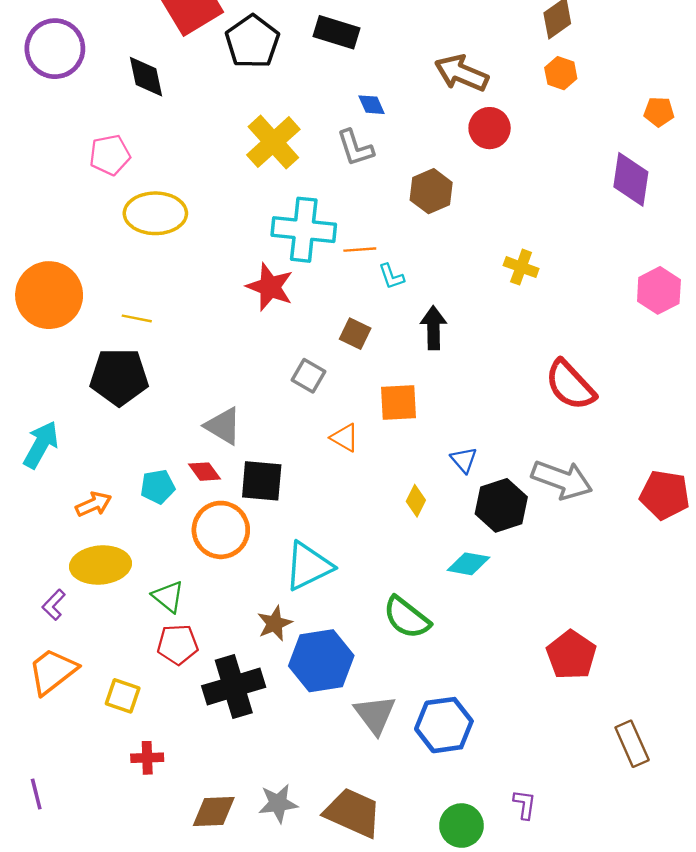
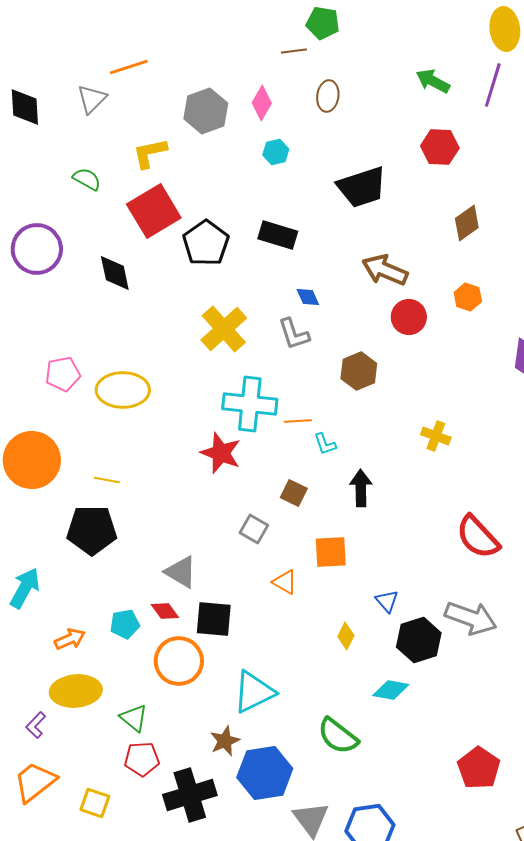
orange hexagon: (561, 73) -> (468, 297), moved
pink pentagon: (110, 155) -> (63, 374), moved

